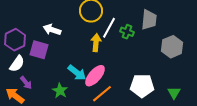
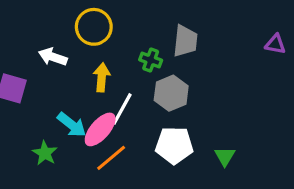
white line: (109, 28) -> (122, 109), moved
white arrow: (52, 30) -> (53, 57), moved
gray hexagon: (172, 47) -> (171, 93), moved

